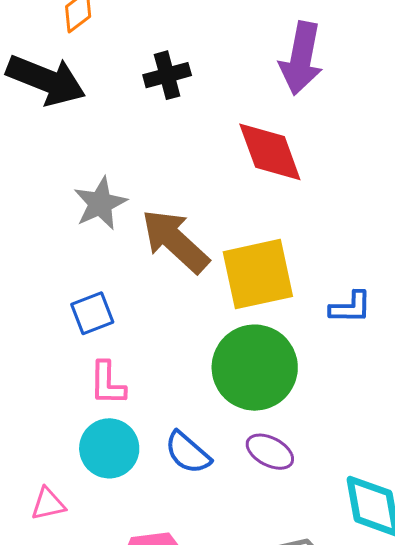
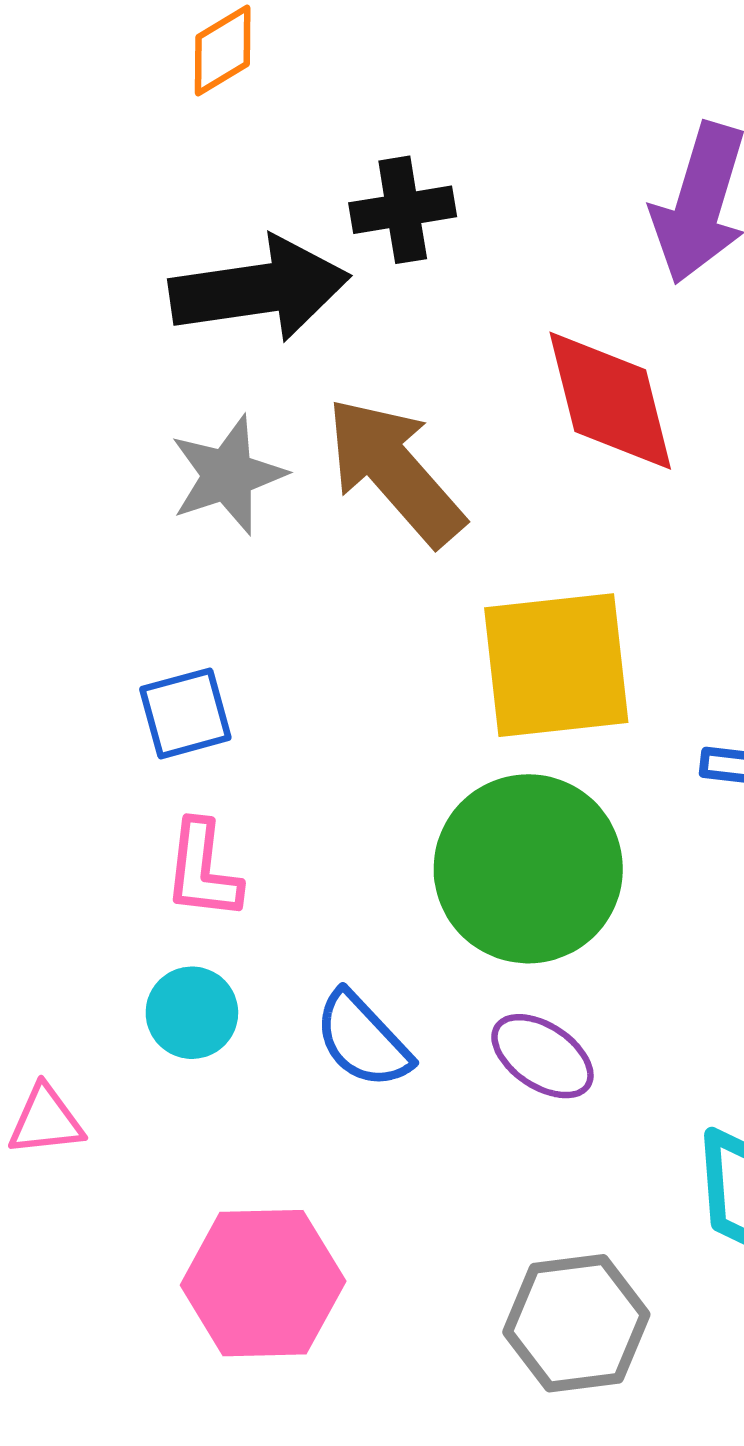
black arrow: (46, 80) -> (260, 289), moved, turned -36
brown arrow: (175, 241) -> (395, 471), moved
cyan circle: (109, 448) -> (192, 1013), size x0.7

